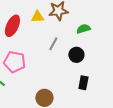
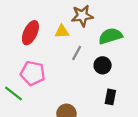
yellow triangle: (37, 17) -> (62, 32), moved
green semicircle: (83, 29) -> (110, 36), size x1.5

